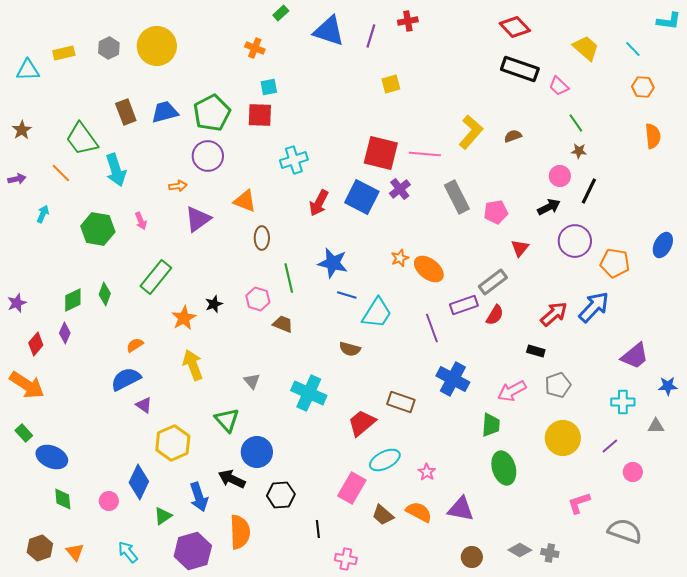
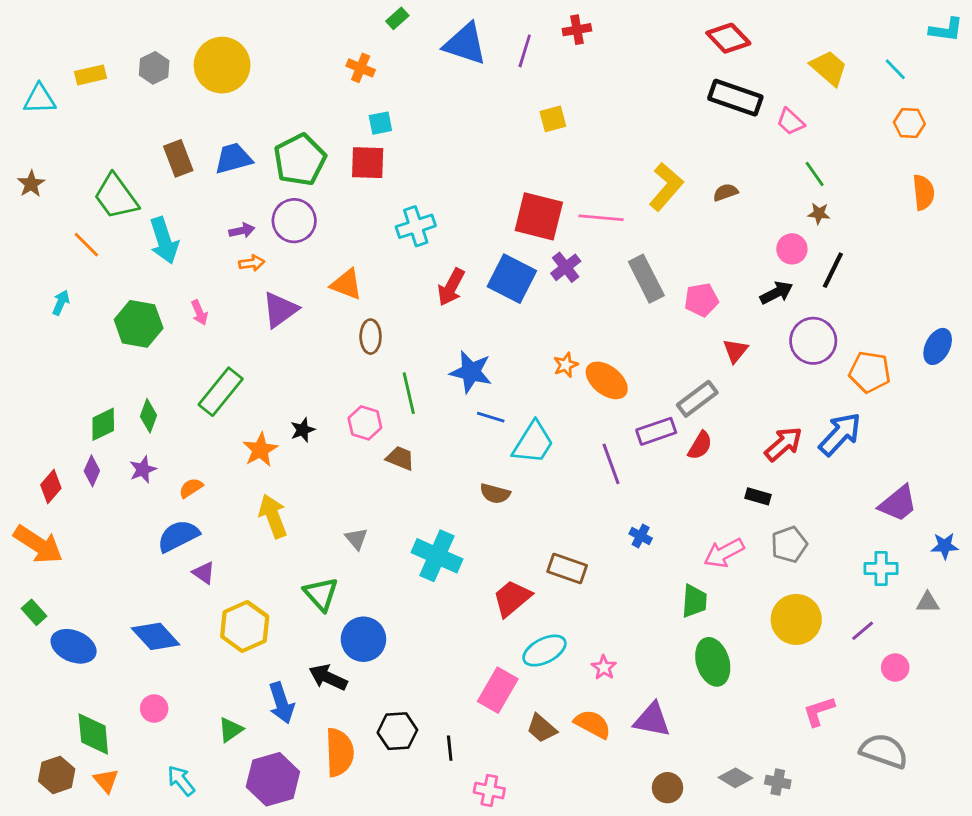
purple arrow: (17, 179) -> (242, 231), moved
purple star: (17, 303) -> (143, 470), moved
blue cross: (453, 379) -> (641, 536), size x0.5
blue diamond: (139, 482) -> (156, 636), moved, turned -68
black hexagon: (281, 495) -> (397, 731), moved
green diamond: (63, 499) -> (93, 734), moved, size x1.4

